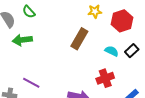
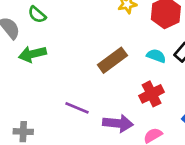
brown rectangle: (79, 39) -> (112, 60), moved, turned 30
purple line: (31, 83) -> (77, 108), moved

